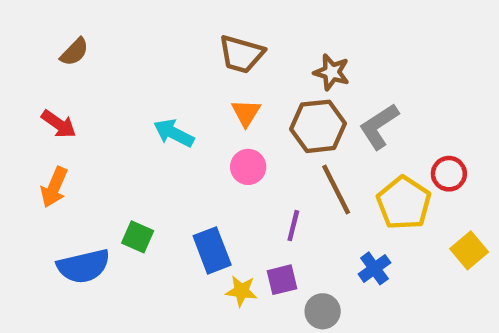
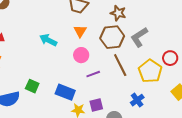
purple line: (293, 226) -> (93, 74), moved, turned 56
blue rectangle: (212, 250) -> (65, 92), turned -48

